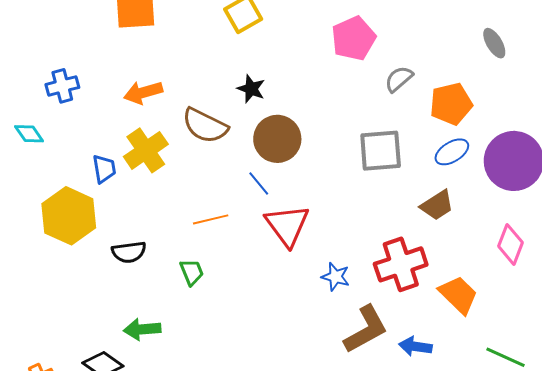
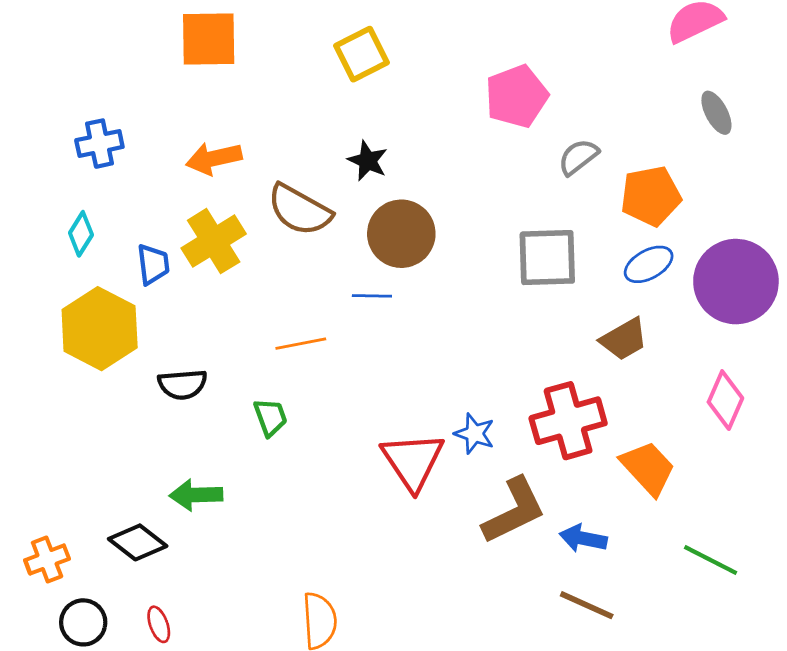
cyan diamond: (29, 134) -> (81, 234), moved, turned 64
blue line: (259, 183) -> (372, 296), turned -52
red triangle: (287, 225) -> (413, 461), moved

